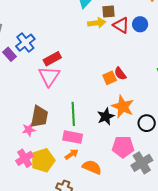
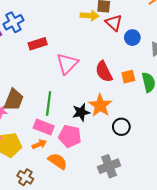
blue circle: (140, 24) -> (132, 38), moved
red semicircle: (120, 74) -> (104, 72), size x1.5
pink triangle: (49, 76) -> (67, 64), moved
orange square: (110, 78) -> (128, 77), moved
pink pentagon: (123, 147) -> (70, 136), moved

